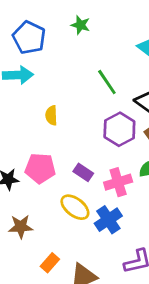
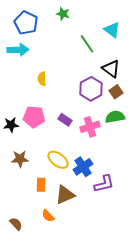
green line: (107, 82) -> (87, 44), moved
yellow ellipse: (75, 207) -> (58, 160), moved
blue cross: (108, 220) -> (83, 167), moved
orange rectangle: (50, 263) -> (41, 185), turned -40

